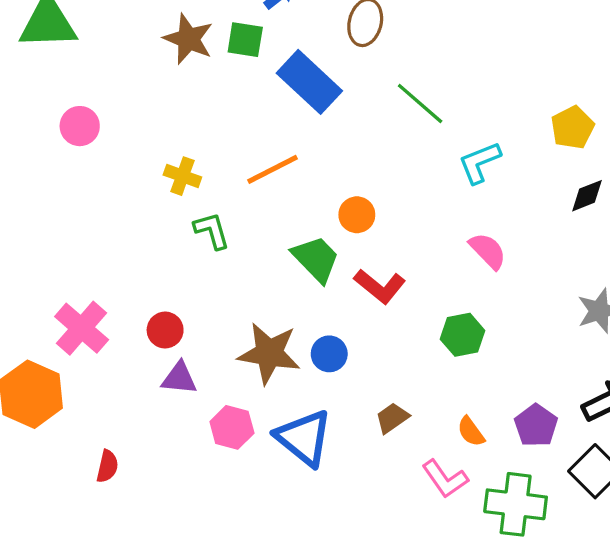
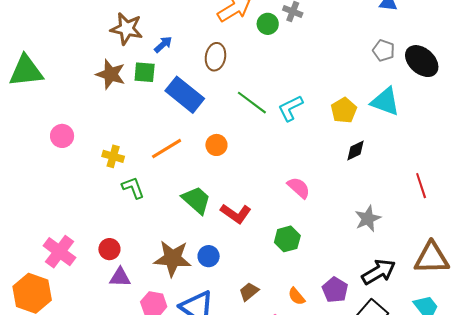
pink circle: (80, 126) -> (62, 136), moved
cyan L-shape: (480, 163) -> (290, 108), moved
orange circle: (357, 215) -> (216, 145), moved

